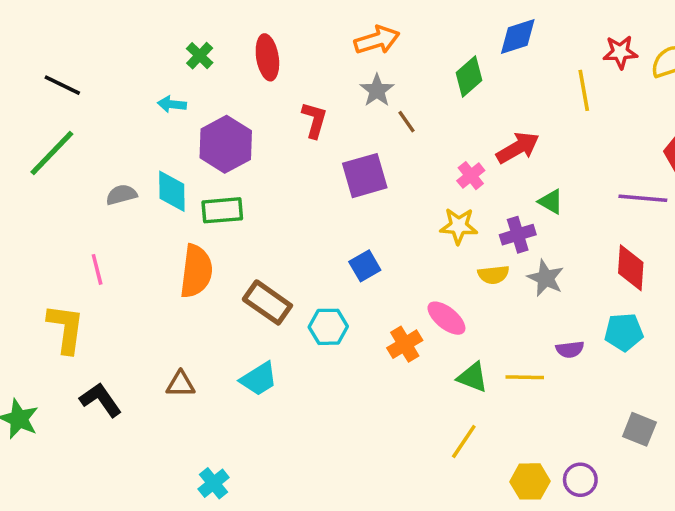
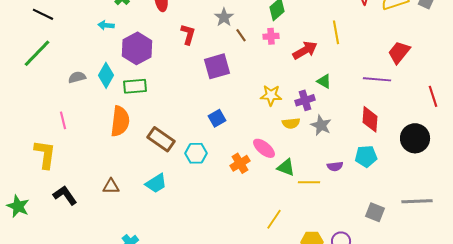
yellow line: (584, 90) -> (336, 32), moved
pink cross: (471, 176) -> (271, 36), moved, turned 35
cyan diamond: (172, 191) -> (106, 75), turned 30
green triangle: (473, 377) -> (286, 167), moved

